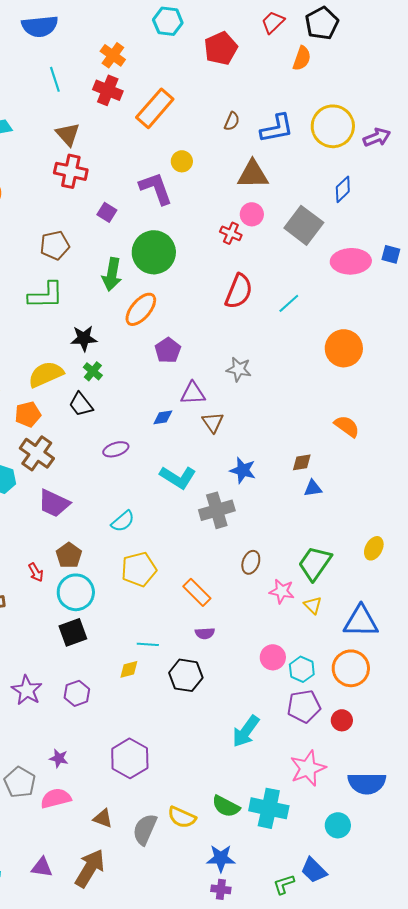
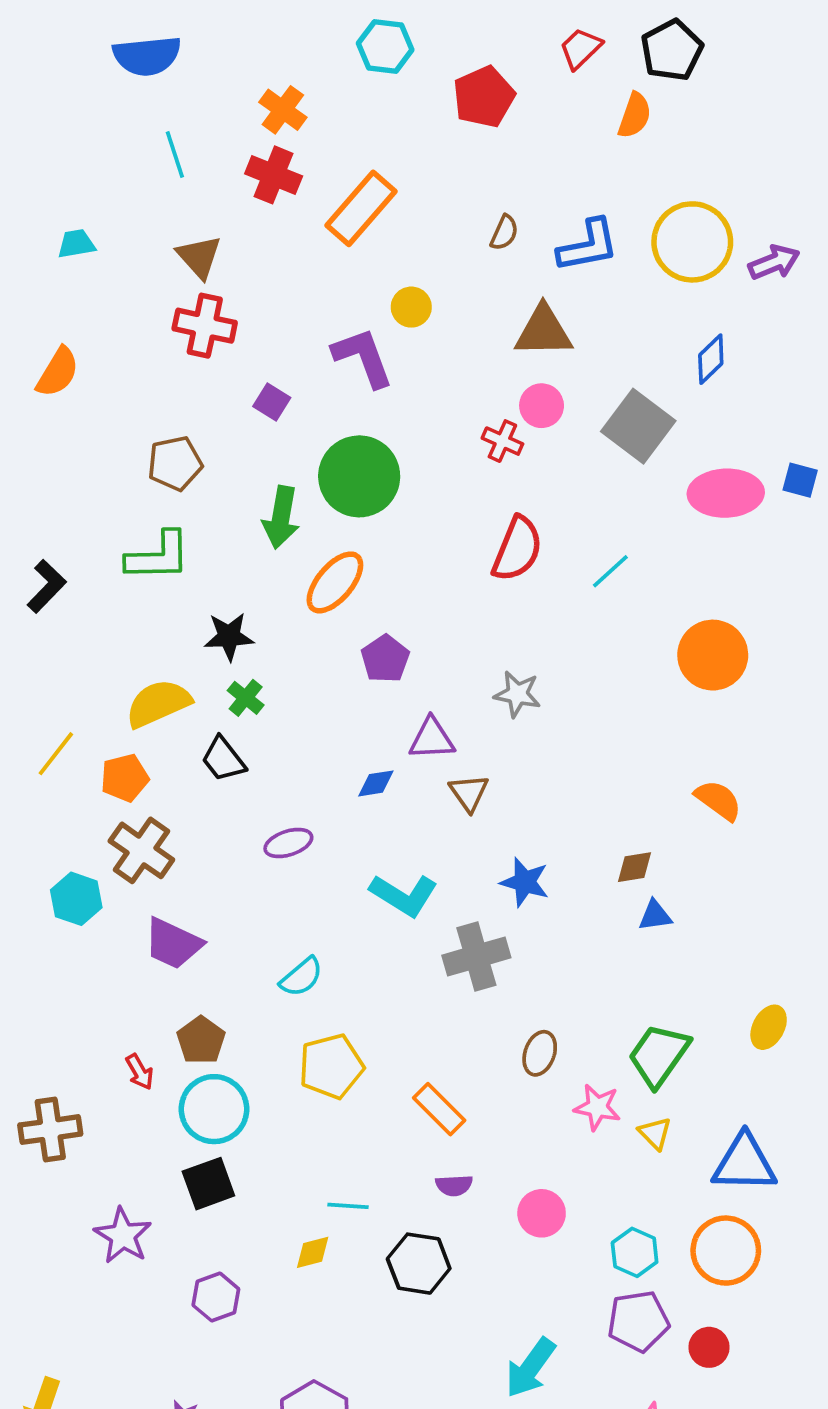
pink circle: (273, 657) -> (542, 1213), moved
purple star: (27, 690) -> (123, 1236), moved

